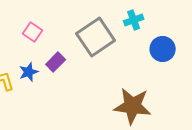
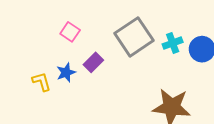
cyan cross: (134, 20) -> (173, 43), moved

